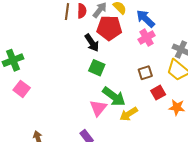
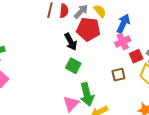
blue arrow: (145, 19) -> (123, 24), turned 66
red square: (158, 93) -> (136, 56), moved
green arrow: (114, 97) -> (87, 94), turned 35

